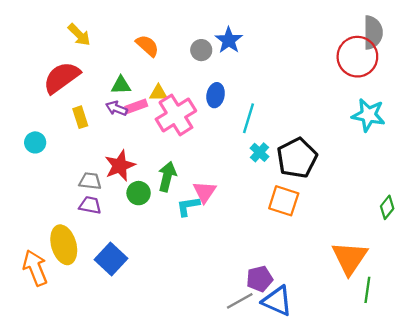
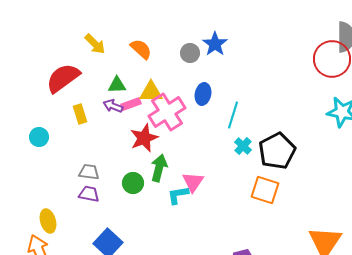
yellow arrow: (79, 35) -> (95, 44), moved
yellow triangle: (158, 93) -> (151, 92), size x1.4
red star: (120, 166) -> (144, 138), moved
yellow ellipse: (64, 245) -> (48, 221), moved, size x0.7

